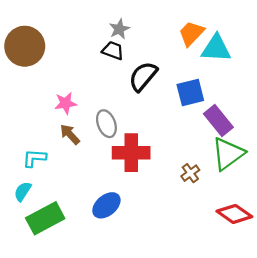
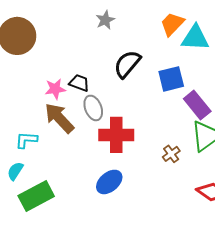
black trapezoid: (113, 51) -> (79, 83), moved
brown arrow: (70, 134) -> (59, 118), size x1.6
blue ellipse: (106, 205) -> (109, 182), moved

